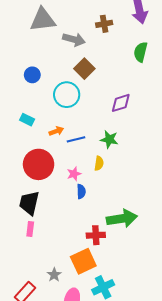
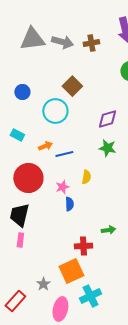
gray arrow: (74, 39) -> (62, 42), moved
green star: (109, 139) -> (107, 148), moved
green arrow: (122, 219) -> (108, 230), size x0.5

